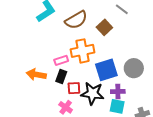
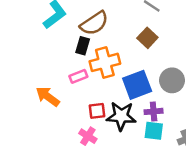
brown square: (104, 27) -> (147, 38), moved
orange arrow: (36, 75) -> (48, 97), turned 30
black rectangle: (61, 77) -> (83, 46), moved

